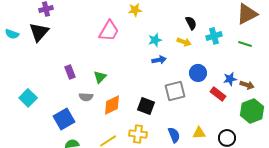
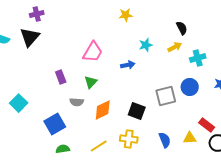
pink trapezoid: (109, 31) -> (93, 52), moved
cyan cross: (214, 36) -> (198, 58), moved
yellow arrow: (184, 42) -> (175, 47), turned -48
blue arrow: (159, 60) -> (128, 65), moved
blue circle: (198, 73) -> (190, 87), moved
red rectangle: (218, 94) -> (207, 125), moved

